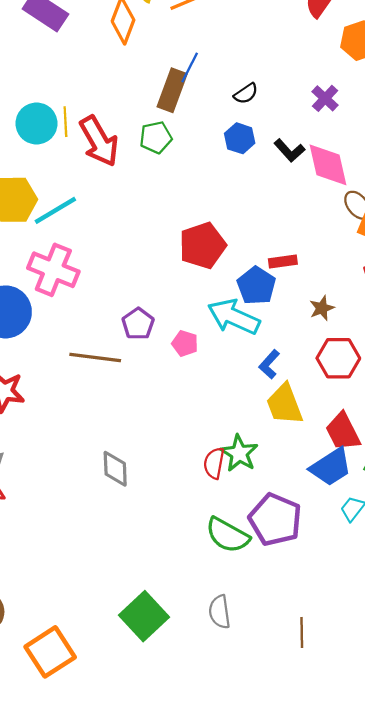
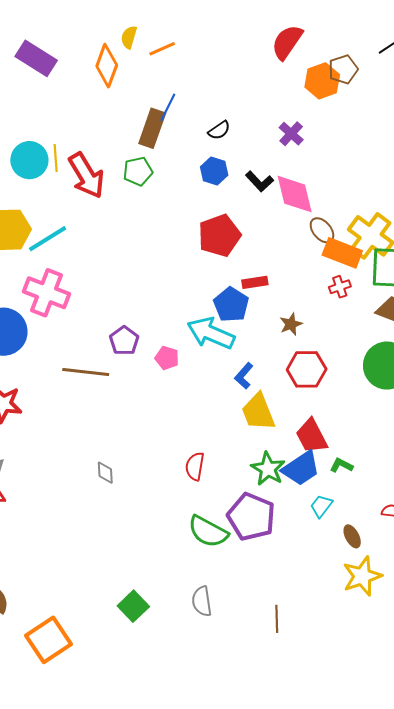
red pentagon: (202, 246) -> (219, 236), moved
green star: (239, 453) -> (268, 469), moved
gray diamond: (115, 469) -> (105, 473), size x0.7
green square: (144, 616) -> (133, 606), size x0.7

